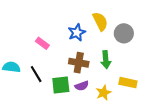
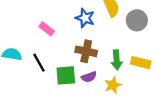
blue star: (77, 33) -> (85, 18), turned -30
green arrow: (106, 60) -> (117, 60), moved
yellow rectangle: (128, 83) -> (141, 63), moved

